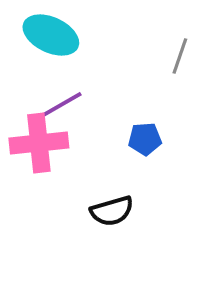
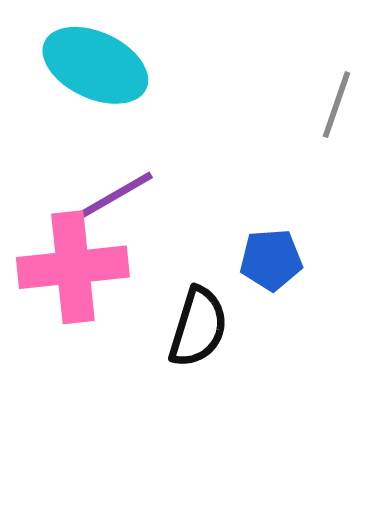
black semicircle: (112, 211) -> (198, 327), moved, turned -57

